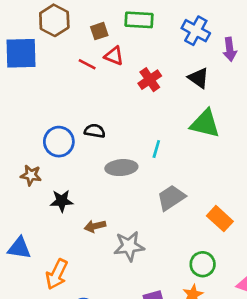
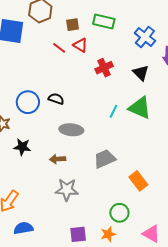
cyan line: (156, 149) -> (113, 111), moved
brown arrow: (95, 226) -> (58, 159), moved

